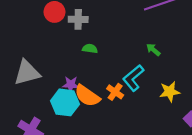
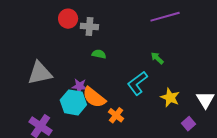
orange cross: (115, 92) -> (116, 115), moved
yellow star: (170, 92) -> (170, 98), turned 30

